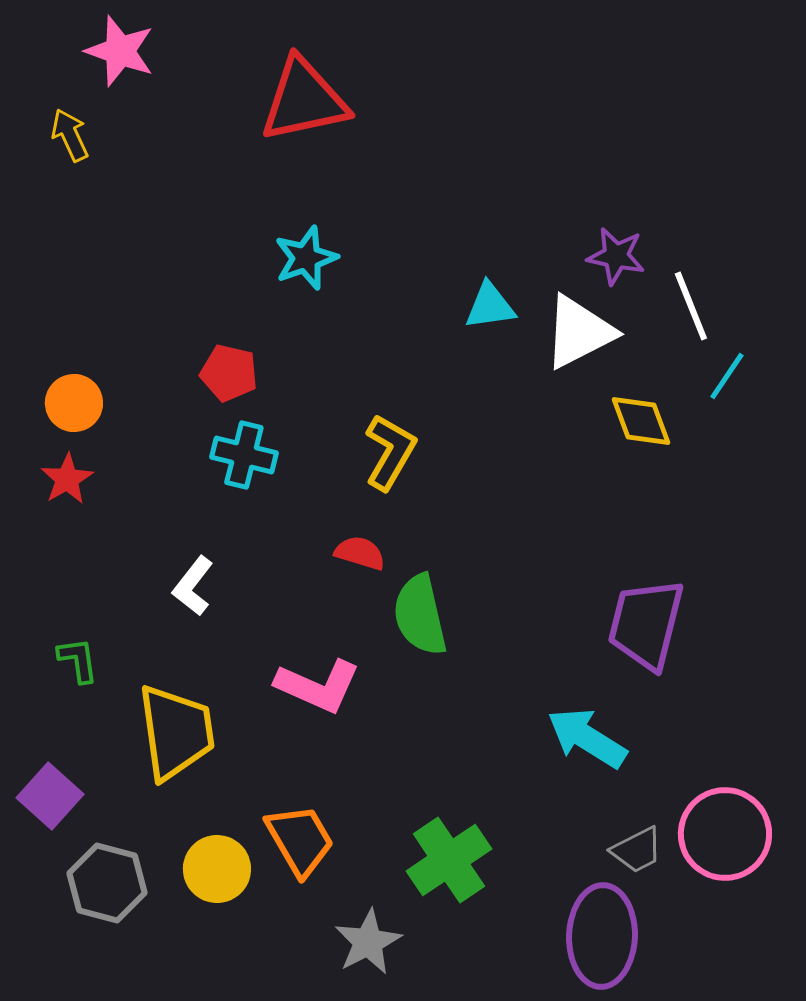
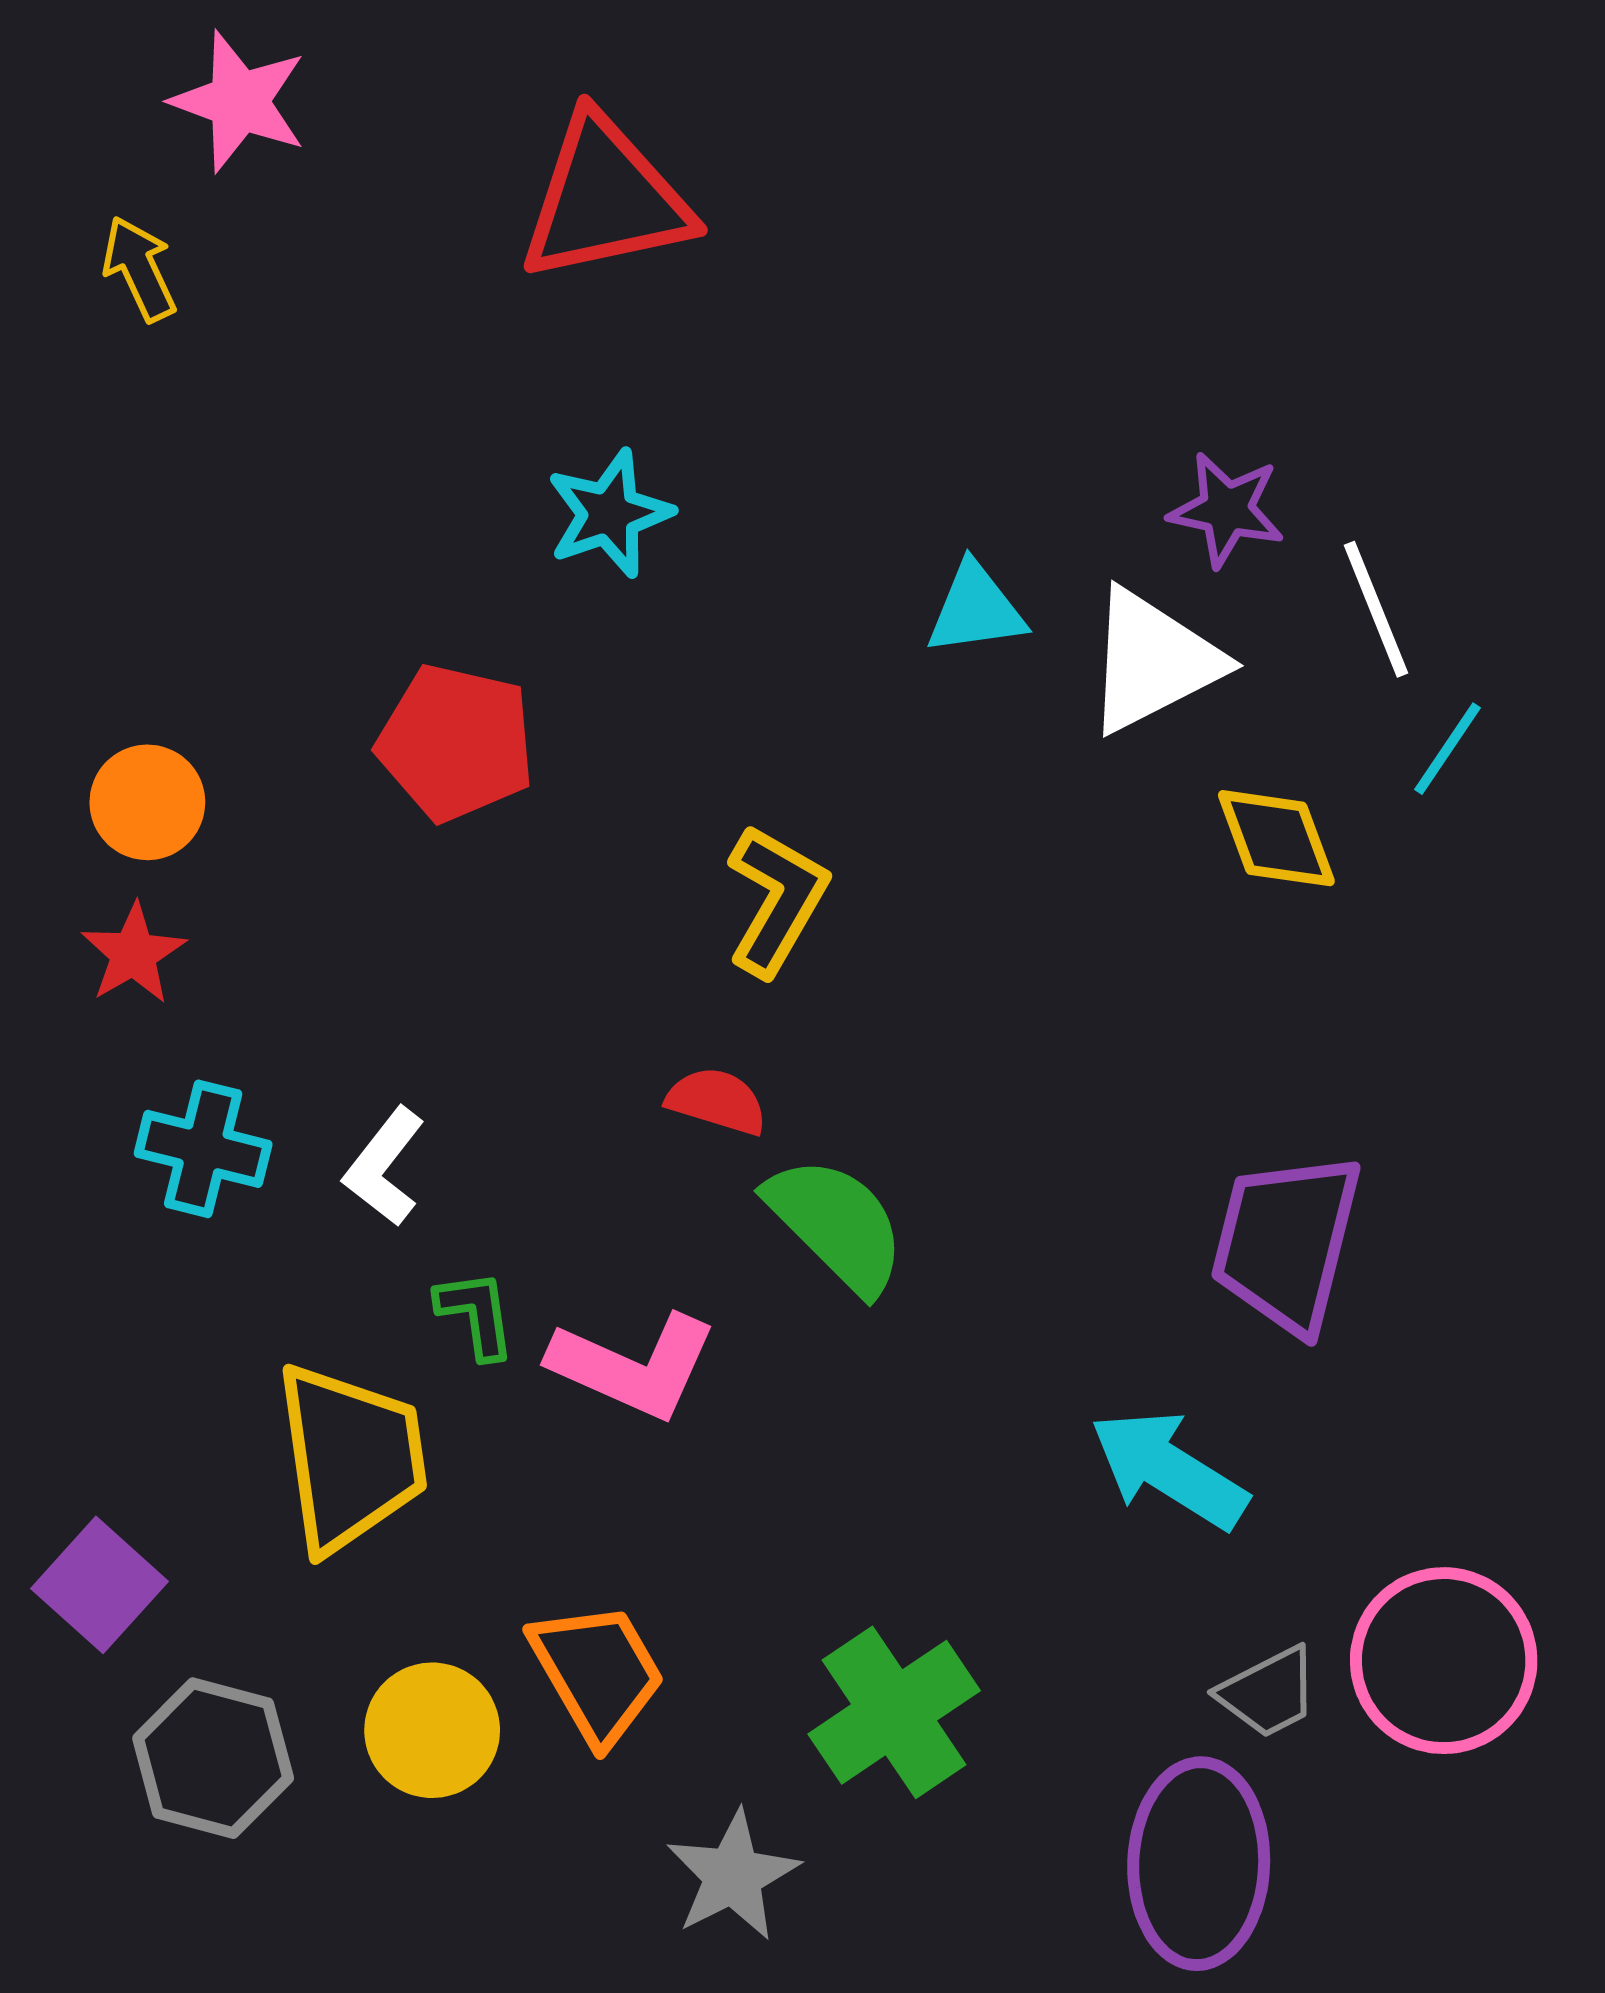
red pentagon: (229, 373) -> (456, 743), size x1.4
cyan cross: (244, 455) -> (203, 1149), moved
green semicircle: (420, 615) -> (836, 1224), turned 148
green L-shape: (78, 660) -> (476, 1314), moved

